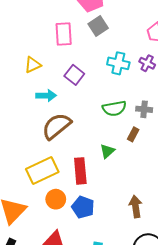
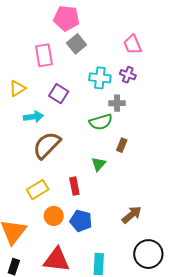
gray cross: (144, 109) -> (117, 103), moved
yellow rectangle: (42, 170) -> (38, 190), size x0.7
red rectangle: (80, 171) -> (74, 186), size x0.7
brown arrow: (136, 207) -> (132, 215), turned 65

